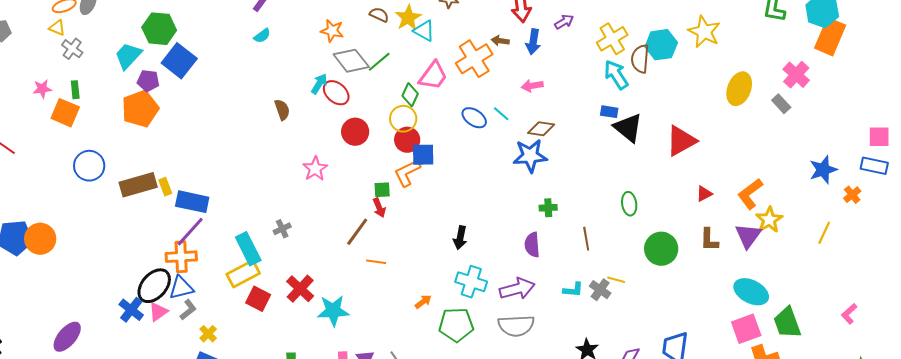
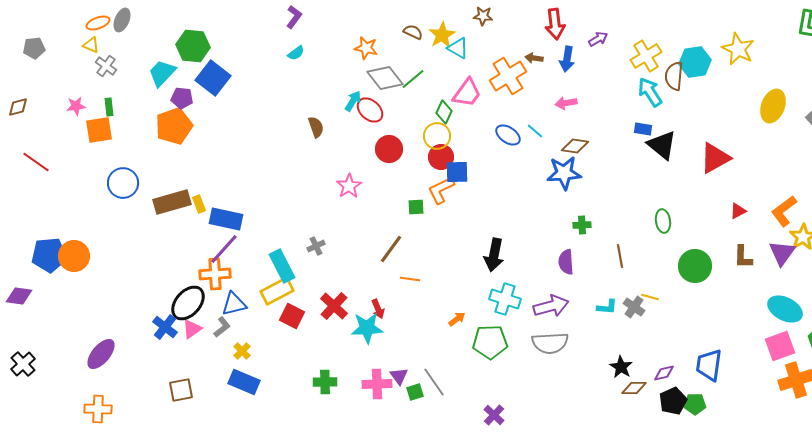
orange square: (65, 113) -> (99, 130), turned -32
red arrow: (379, 208) -> (378, 309), moved
black arrow: (460, 238) -> (494, 255), size x1.4
blue triangle: (181, 288) -> (234, 304), moved

